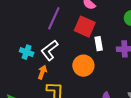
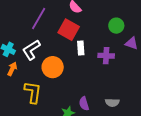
orange circle: (83, 66) -> (53, 67), moved
orange arrow: (42, 72) -> (12, 69), moved

